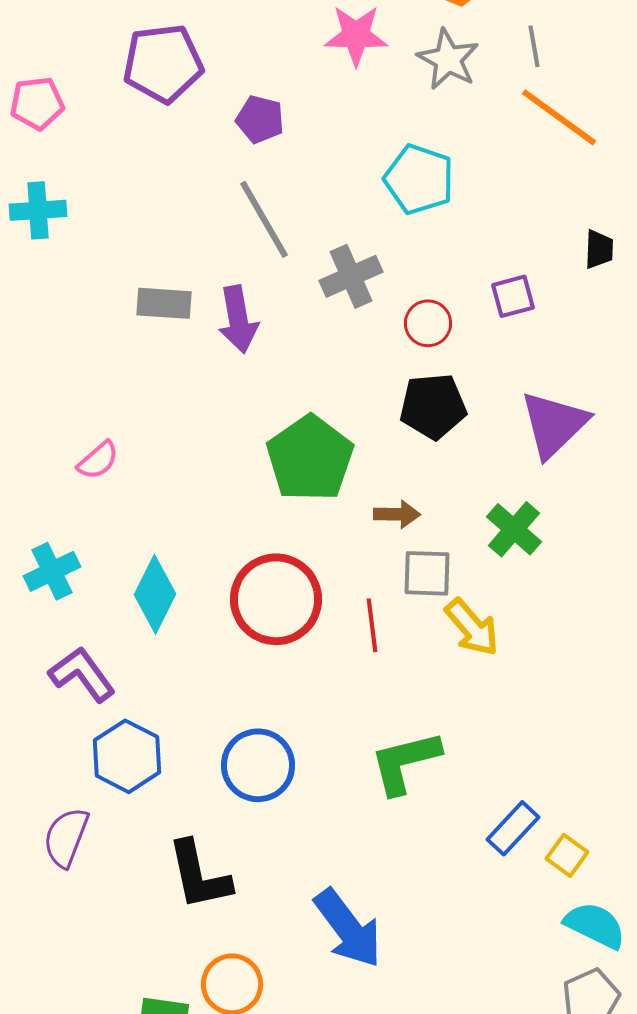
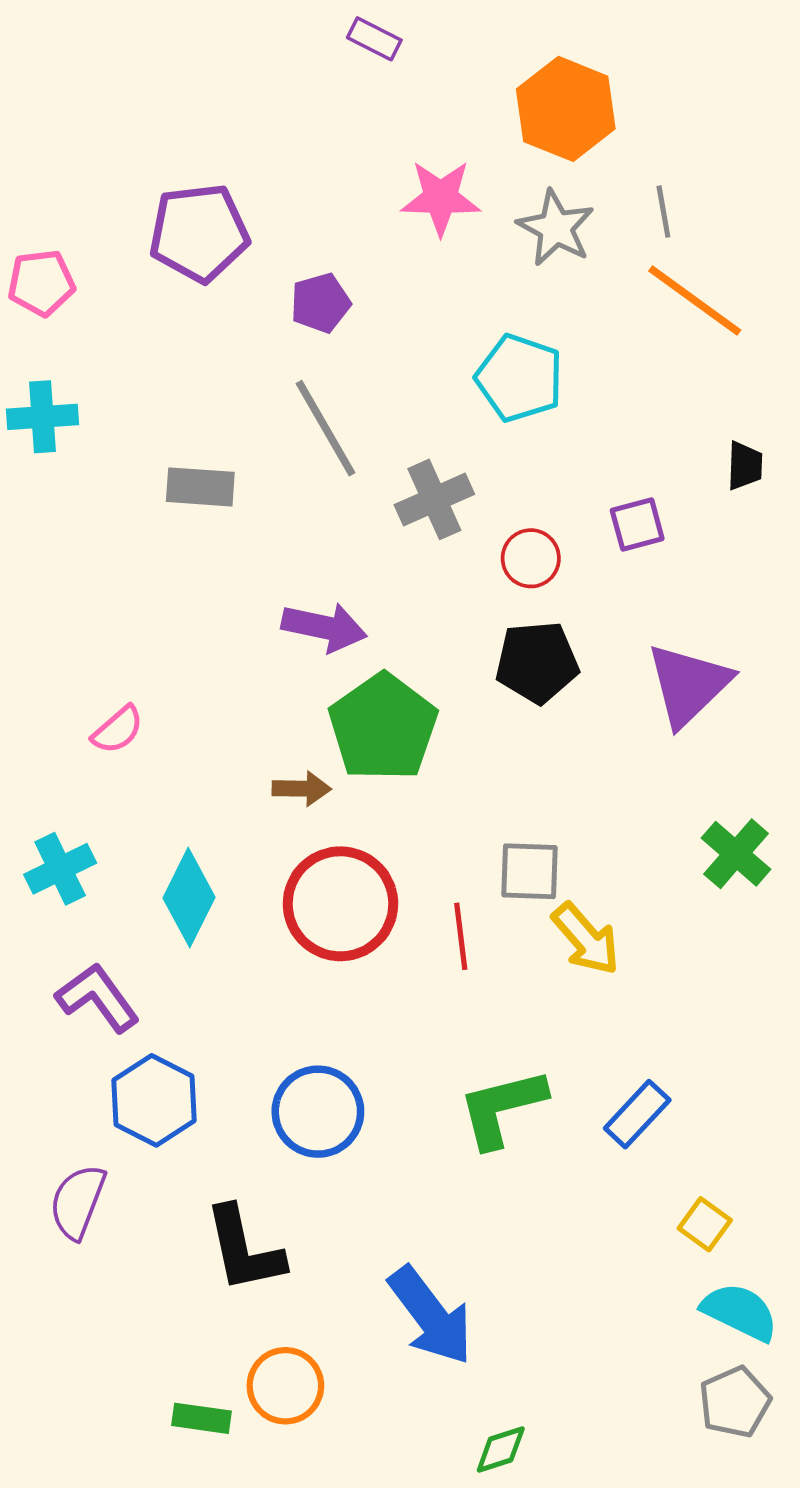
purple pentagon: (260, 119) -> (320, 303), turned -30
gray rectangle: (164, 303) -> (200, 487), moved
purple arrow: (238, 319) -> (324, 627), moved, turned -68
brown arrow: (397, 514) -> (302, 789), moved
green cross: (514, 529) -> (736, 854), moved
blue rectangle: (513, 828) -> (637, 1114), moved

